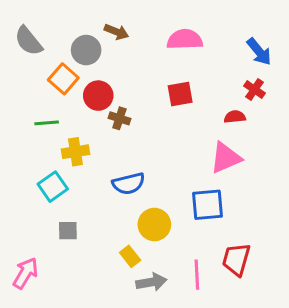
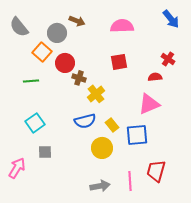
blue arrow: (259, 52) -> (171, 19), moved
yellow cross: (75, 152) -> (96, 94), moved, turned -30
yellow rectangle: (130, 256) -> (112, 125), moved
pink arrow: (25, 273) -> (17, 168), moved

